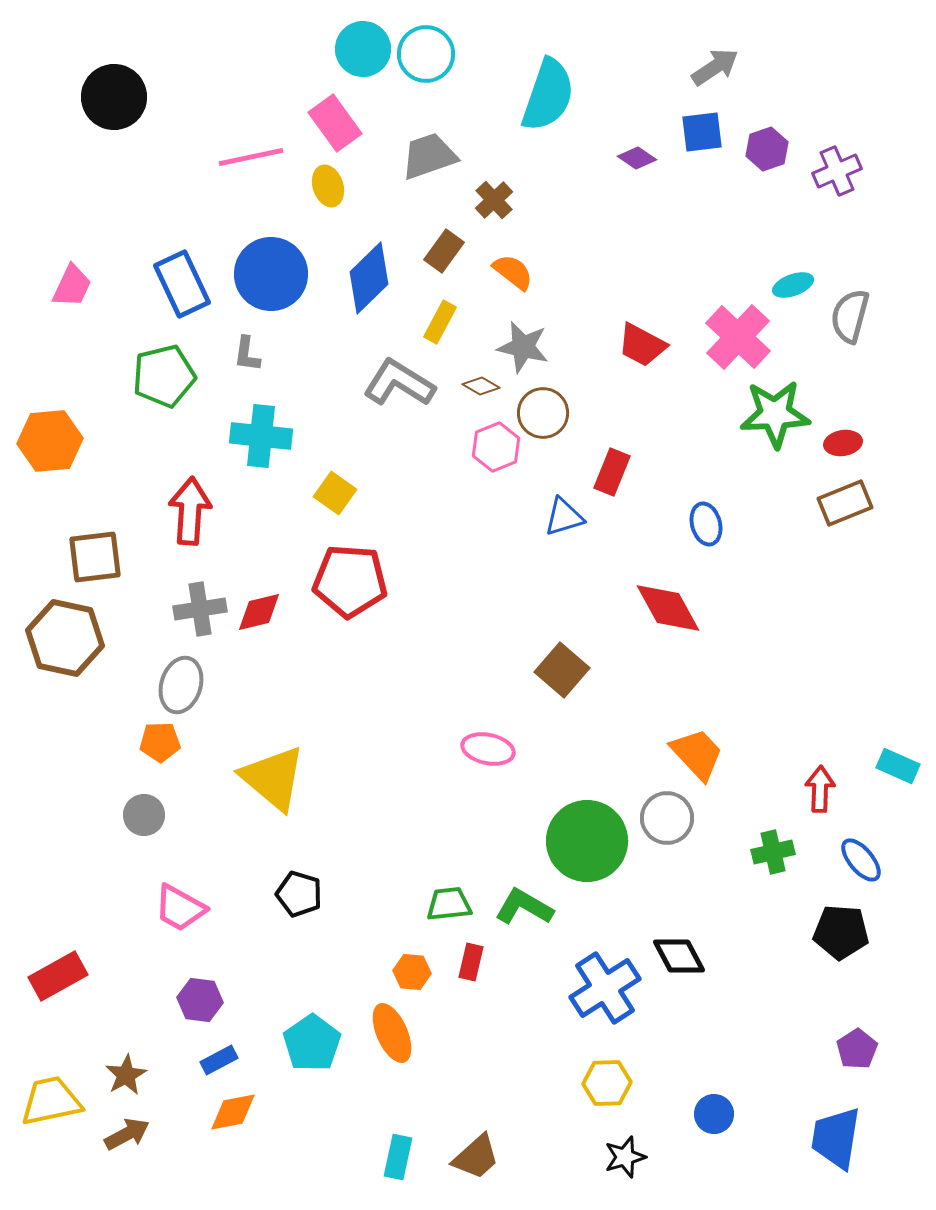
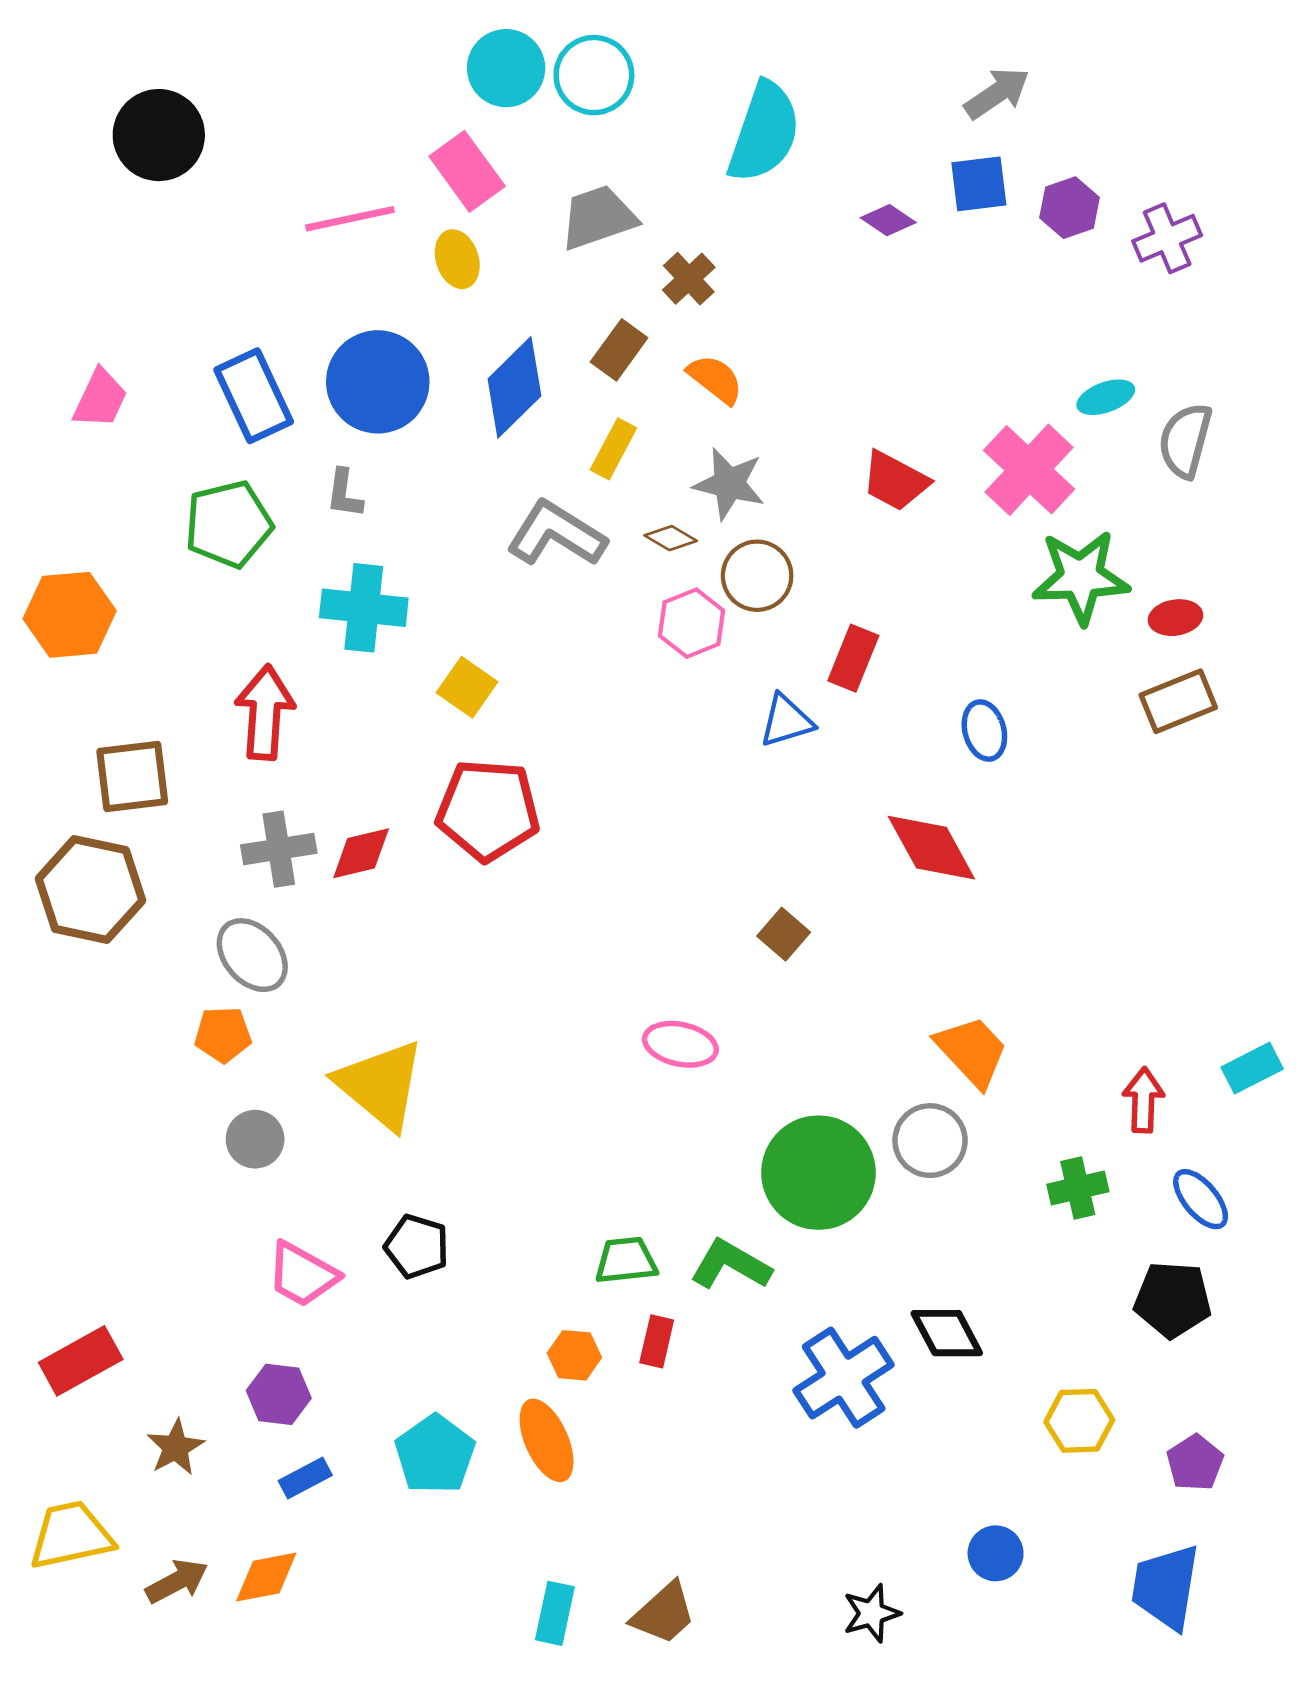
brown square: (562, 670) -> (784, 934), size x0.7
gray ellipse: (181, 685) -> (252, 955), turned -58
cyan rectangle: (898, 766) -> (1252, 1068), turned -51
gray circle: (144, 815) -> (255, 1139), moved
pink trapezoid: (180, 908) -> (302, 1274), moved
brown star: (126, 1075) -> (176, 1447), moved
yellow hexagon: (607, 1083) -> (1079, 1421), moved
orange diamond: (233, 1112) -> (266, 1577), moved

